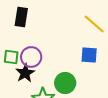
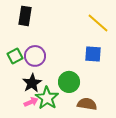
green square: (11, 57) -> (15, 56), turned -35
black star: (25, 73) -> (32, 83), moved

